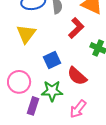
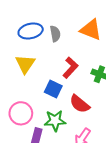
red L-shape: (76, 28) -> (70, 68), moved
blue square: (52, 60) -> (53, 89), turned -36

